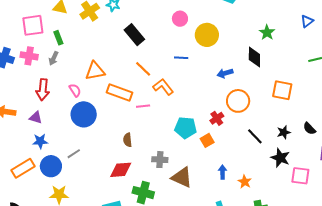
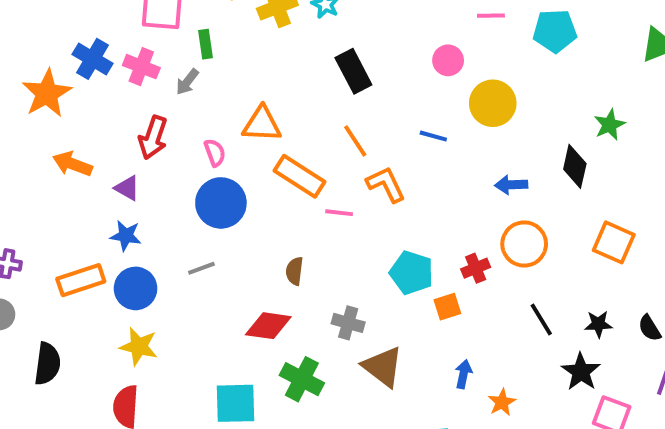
gray line: (74, 154) -> (201, 268), moved

